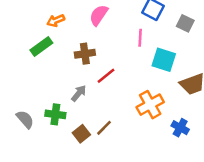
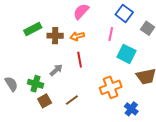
orange arrow: (56, 21) -> (77, 36), moved
brown cross: (85, 54) -> (55, 36), moved
red line: (106, 76) -> (80, 60), turned -70
brown square: (81, 134) -> (45, 101), moved

